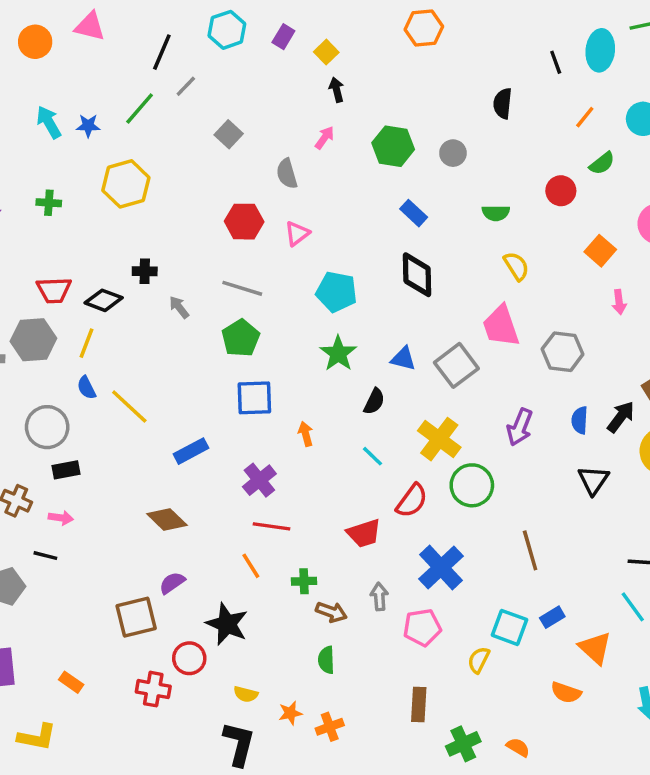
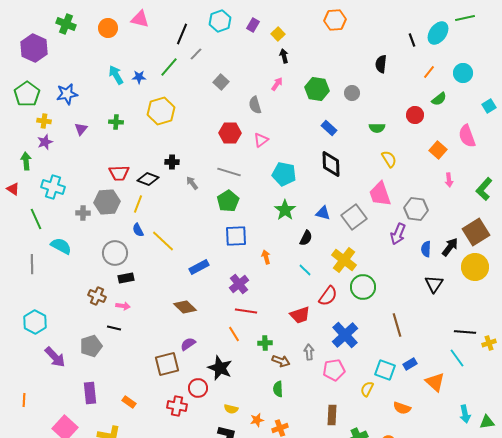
cyan ellipse: (600, 50) -> (438, 33), turned 30
purple arrow: (520, 427) -> (398, 234), moved
orange semicircle: (566, 693) -> (402, 408), moved

